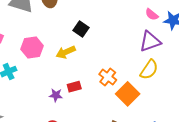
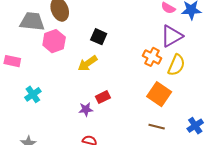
pink hexagon: (32, 47) -> (54, 41), moved
orange cross: (108, 77) -> (152, 57), moved

